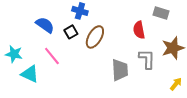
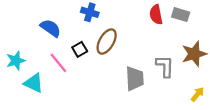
red semicircle: (139, 30) -> (156, 15), moved
black square: (71, 32) -> (80, 49), moved
cyan star: (14, 54) -> (16, 61), turned -30

